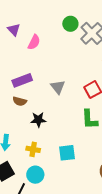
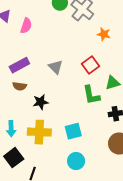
yellow cross: (33, 149) -> (39, 132), size x1.6
cyan circle: (35, 175) -> (76, 161), moved

